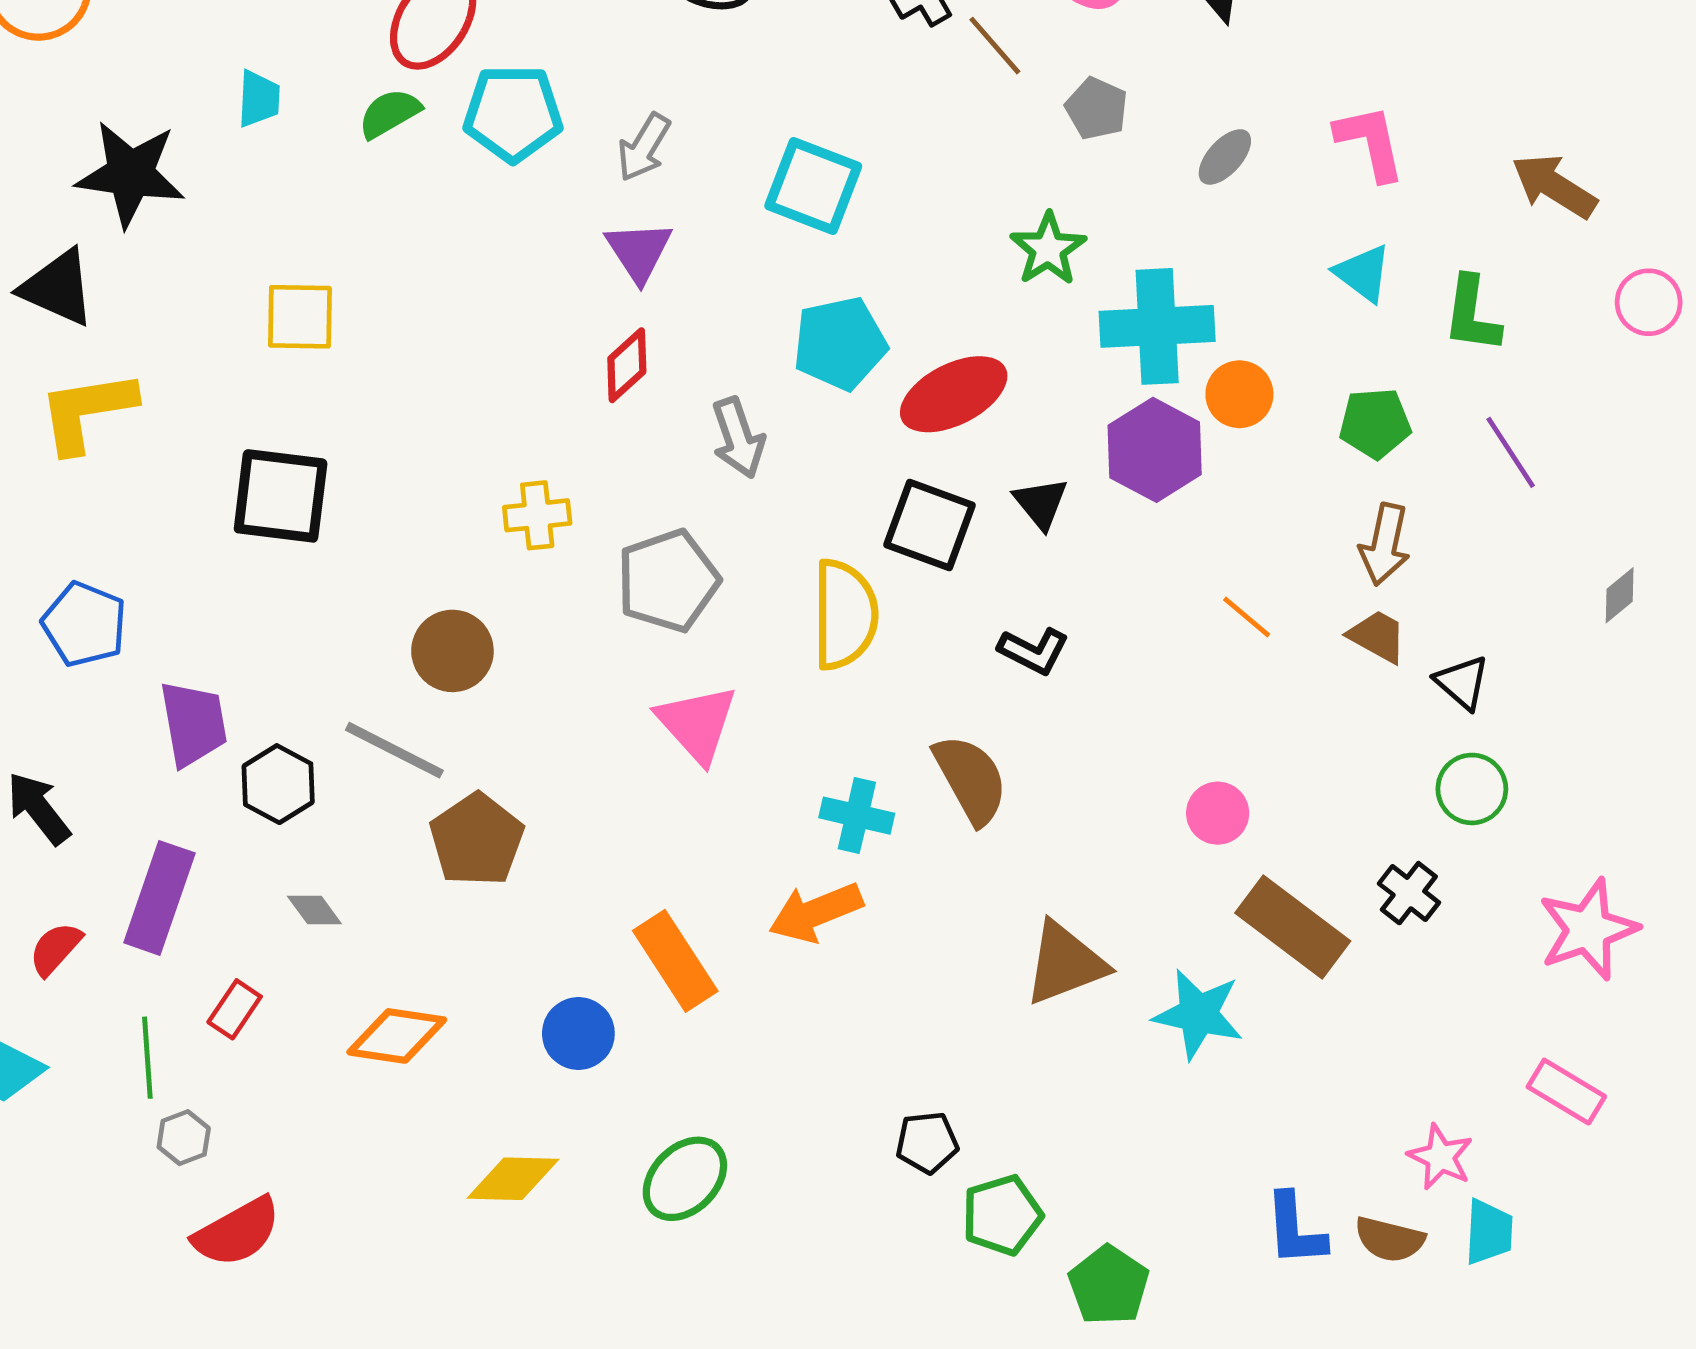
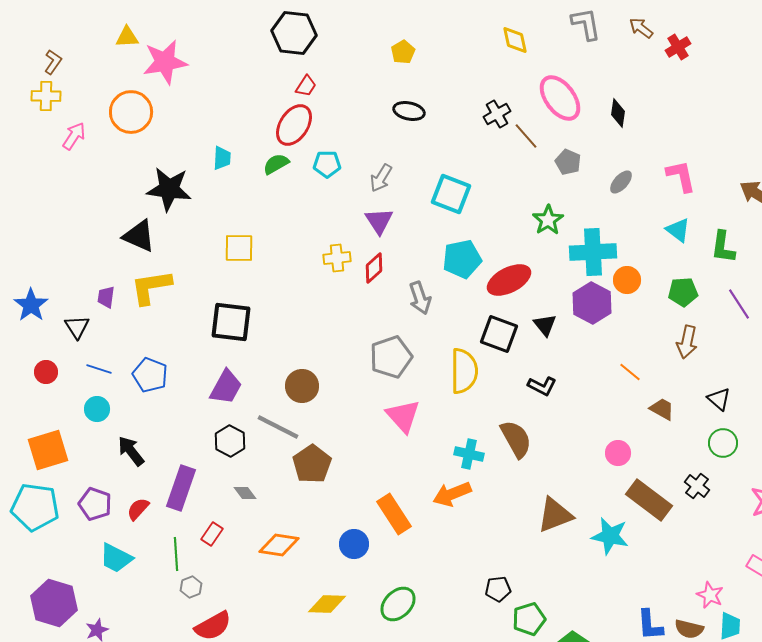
cyan pentagon: (513, 113) -> (327, 164), size x0.7
yellow cross: (537, 515) -> (337, 258), moved
brown trapezoid: (1377, 636) -> (662, 409), moved
purple trapezoid: (193, 724) -> (226, 387), moved, turned 39

